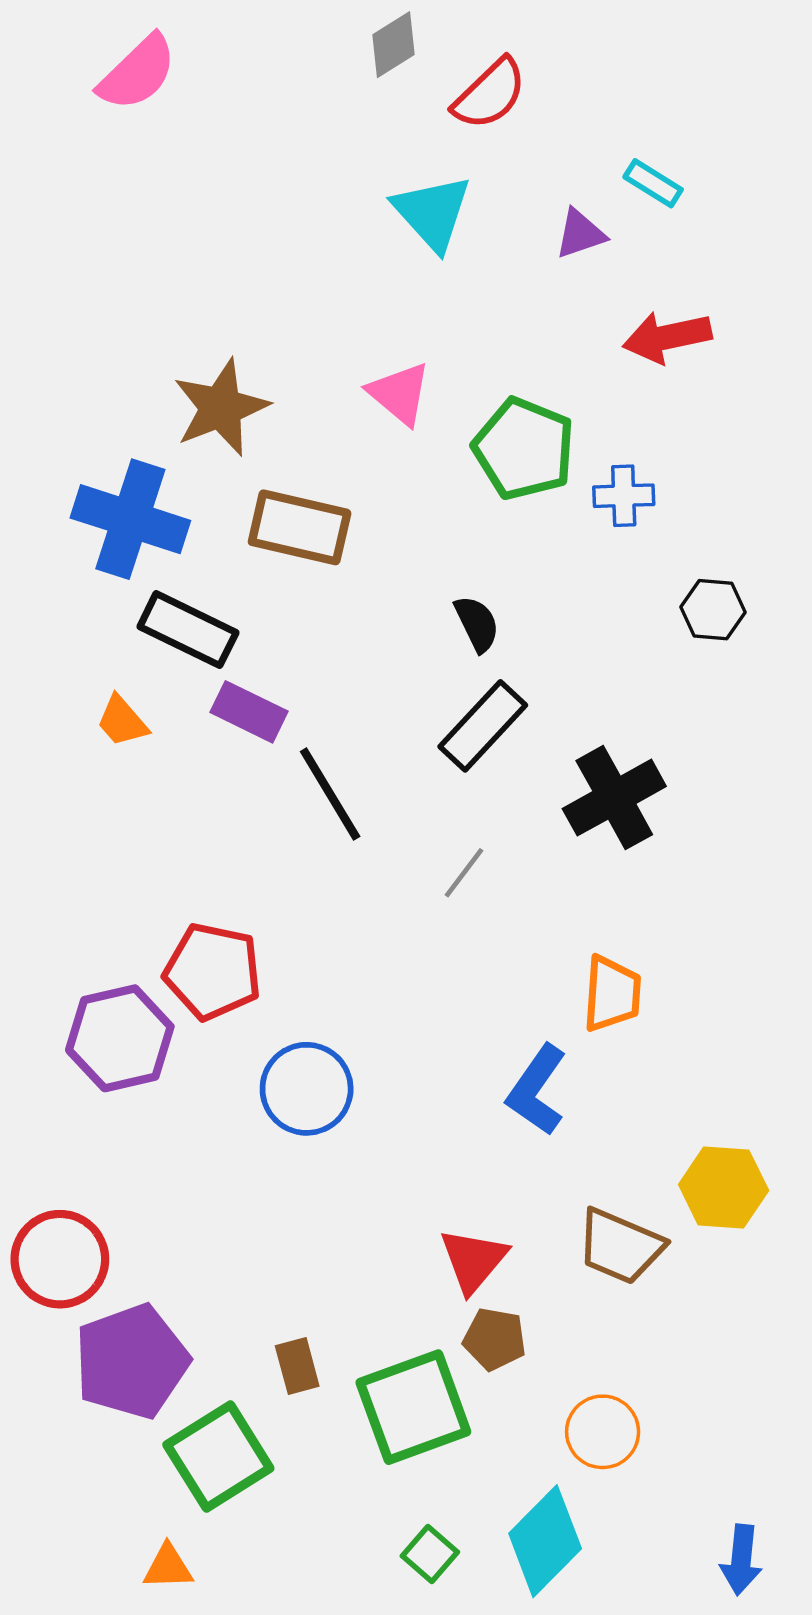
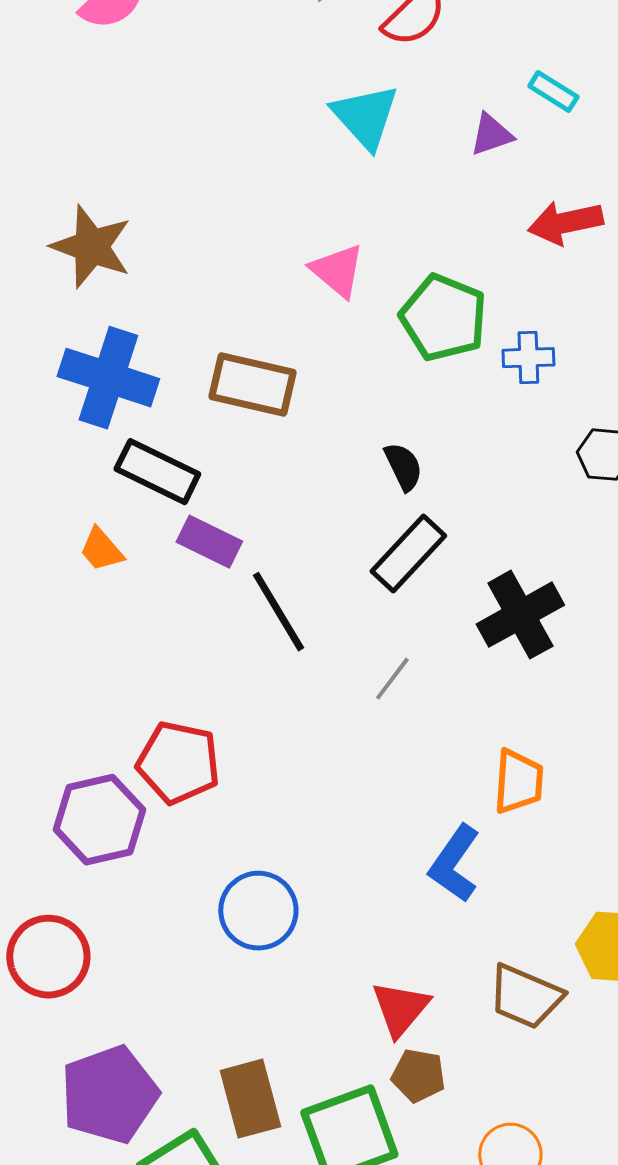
brown star: (221, 408) -> (91, 247), moved, turned -30
blue circle: (307, 1089) -> (258, 911), moved
red circle: (60, 1259) -> (48, 957), moved
brown rectangle: (297, 1366) -> (250, 1099), size x1.6

